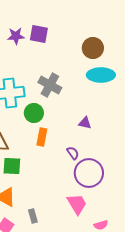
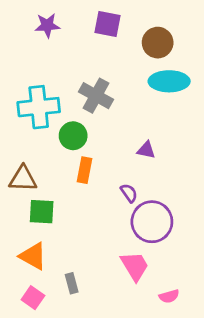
purple square: (39, 34) -> (107, 24), moved

